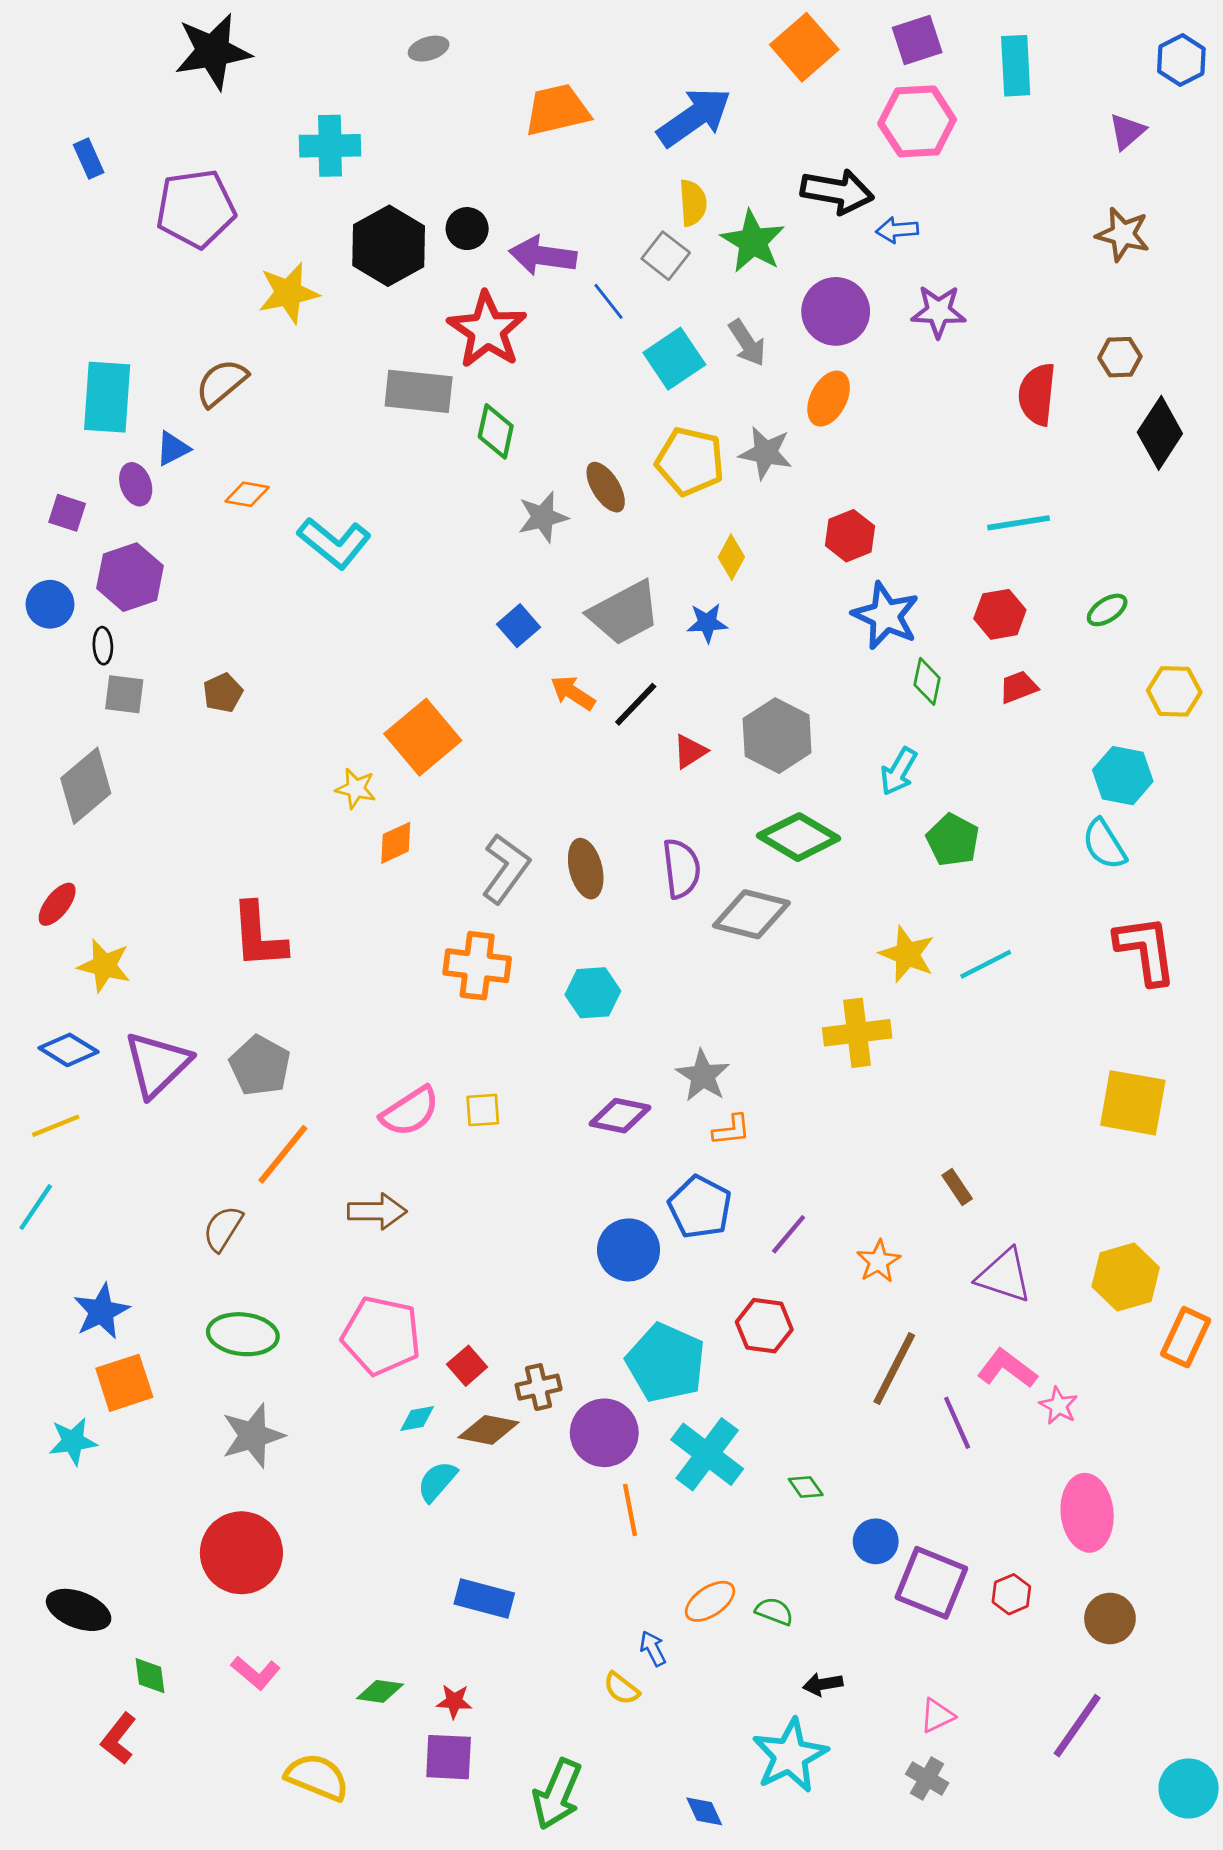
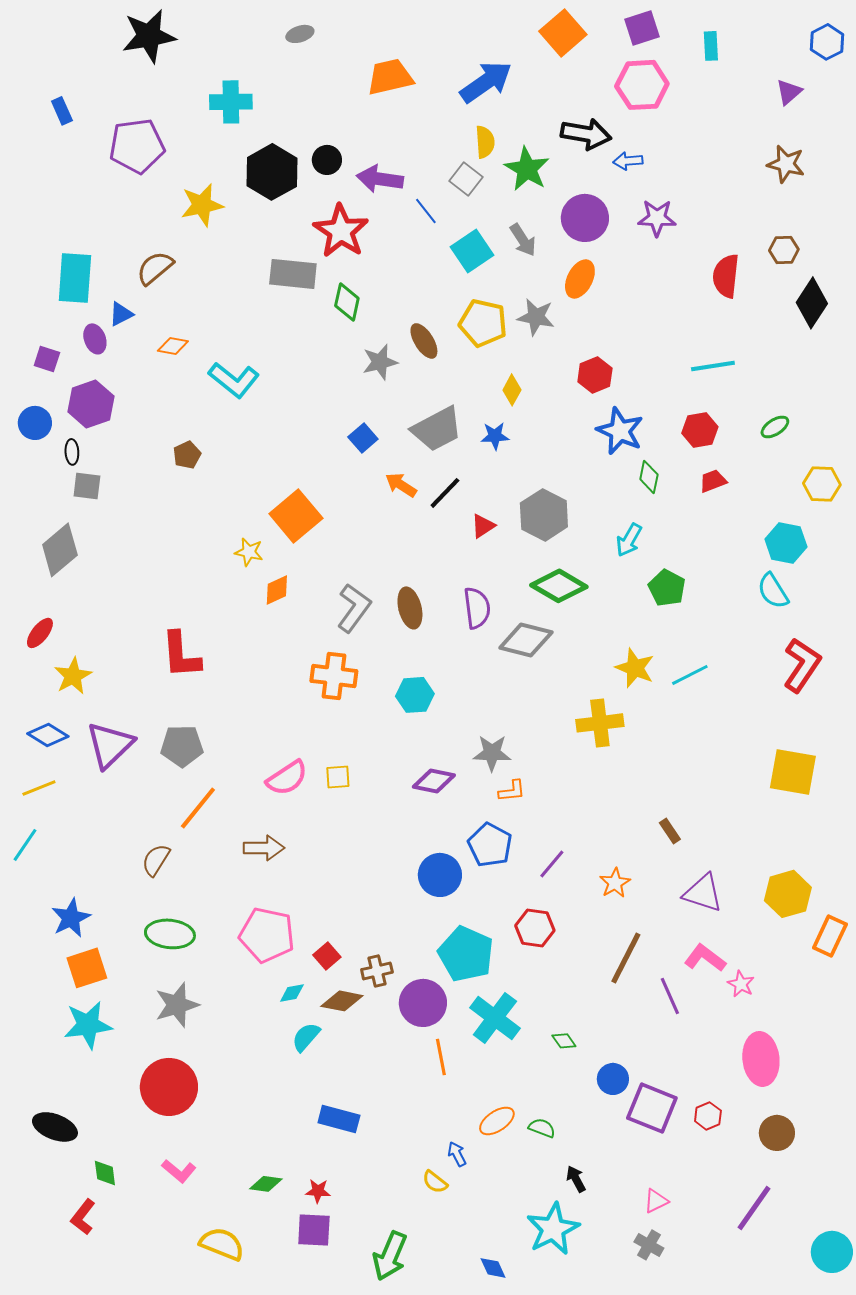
cyan rectangle: (1016, 66) -> (711, 46), size x0.7
brown pentagon: (223, 693) -> (187, 455), moved
red L-shape: (1146, 950) -> (802, 665), turned 42
yellow star: (104, 966) -> (73, 676), turned 30
gray pentagon: (260, 1066) -> (182, 746), turned -30
gray star: (703, 1076) -> (492, 753), turned -30
cyan star: (73, 1441) -> (88, 1025), moved, size x1.4
black arrow: (823, 1684) -> (576, 1179), turned 72

